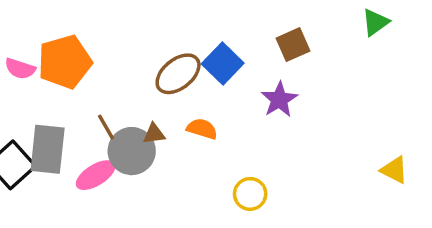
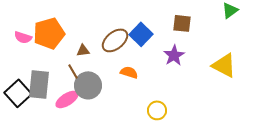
brown square: (293, 45) -> (182, 23), turned 30
brown triangle: (154, 134) -> (83, 50), moved
yellow triangle: (394, 170) -> (224, 65), moved, size x1.5

